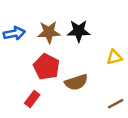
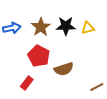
brown star: (49, 32) -> (41, 27), turned -30
yellow triangle: (114, 57) -> (88, 28), moved

